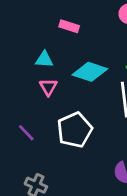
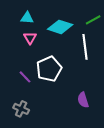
purple line: (26, 133) -> (25, 77), moved

